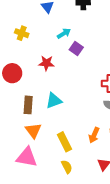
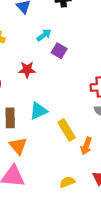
yellow rectangle: (65, 142) -> (67, 130), moved
yellow semicircle: (67, 167) -> (67, 182), moved, turned -80

